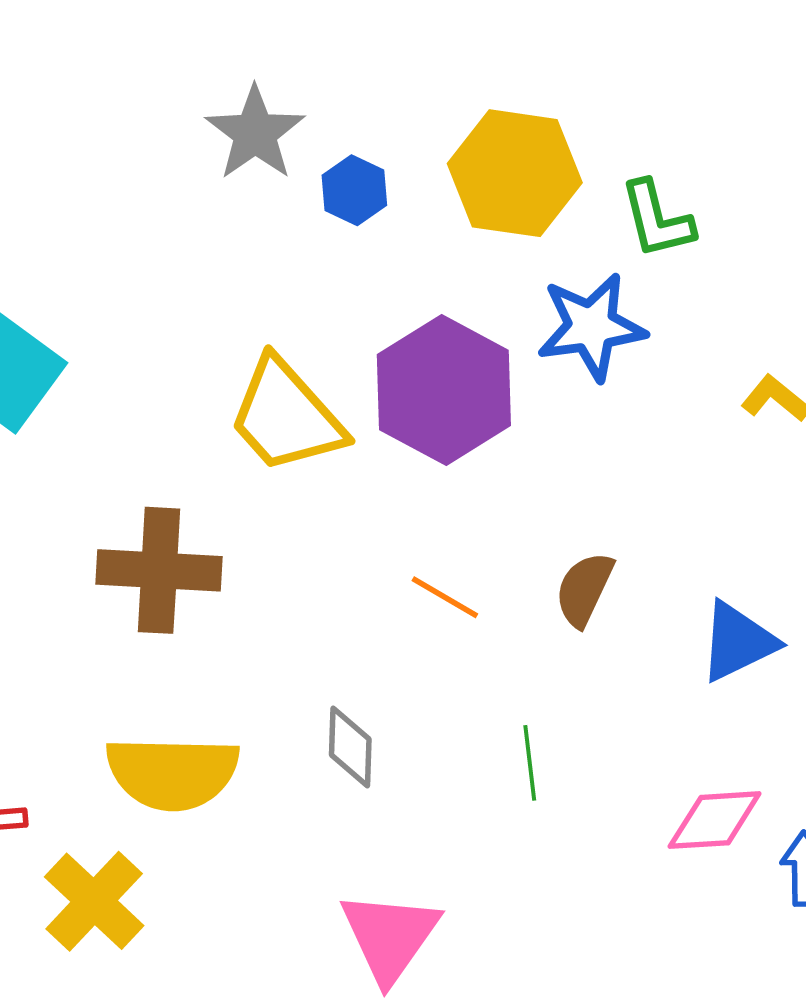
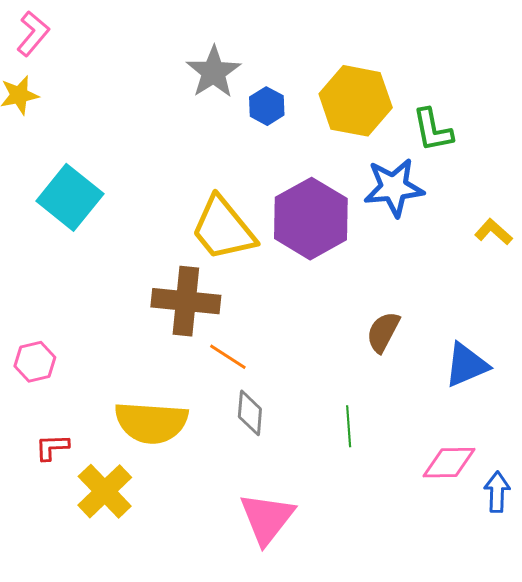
brown cross: (159, 570) -> (186, 301), moved
orange line: (445, 597) -> (228, 357), moved

